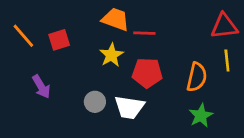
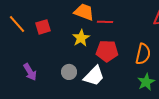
purple arrow: (41, 87) -> (30, 72), moved
white trapezoid: (129, 107) -> (94, 76), turned -55

